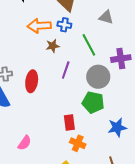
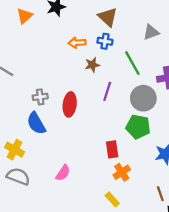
gray triangle: (106, 17) -> (151, 32), turned -35
orange arrow: (39, 26) -> (77, 43), size x0.7
orange cross: (78, 143) -> (122, 172), turned 35

